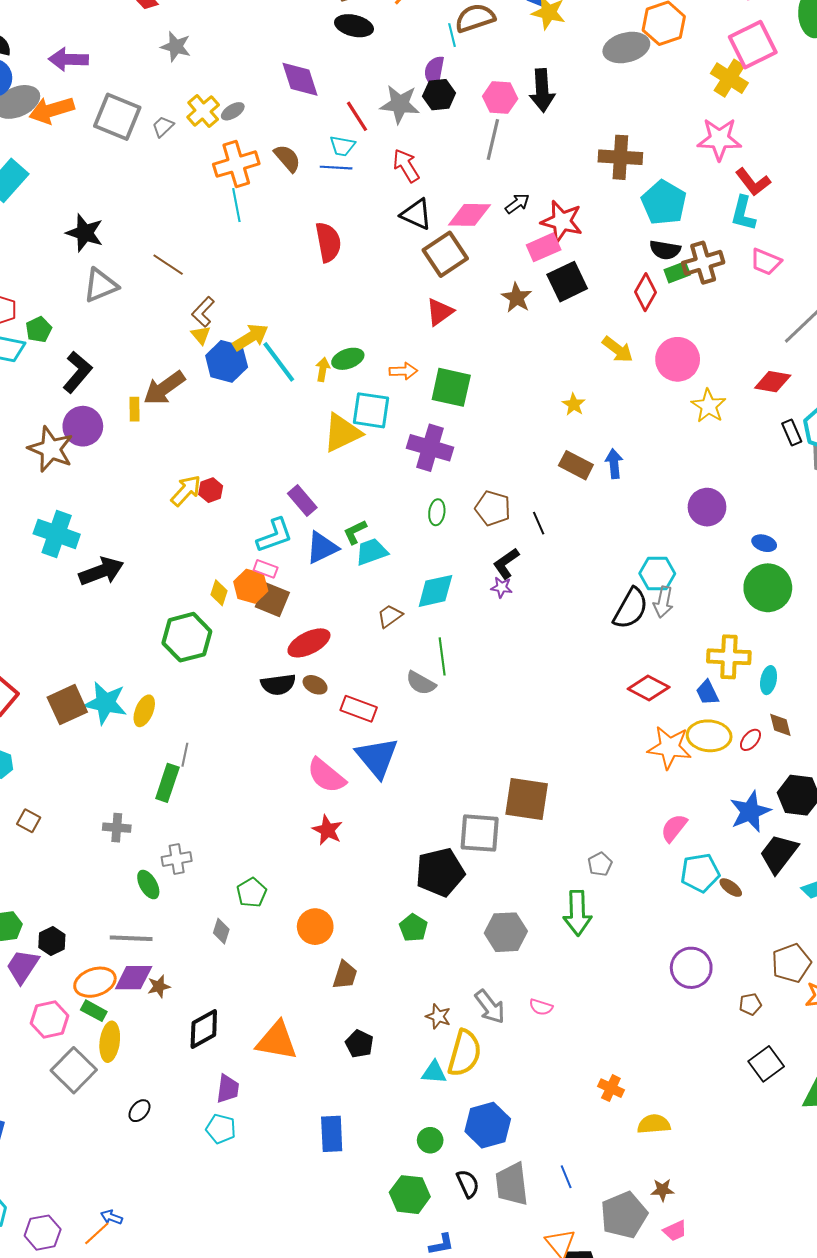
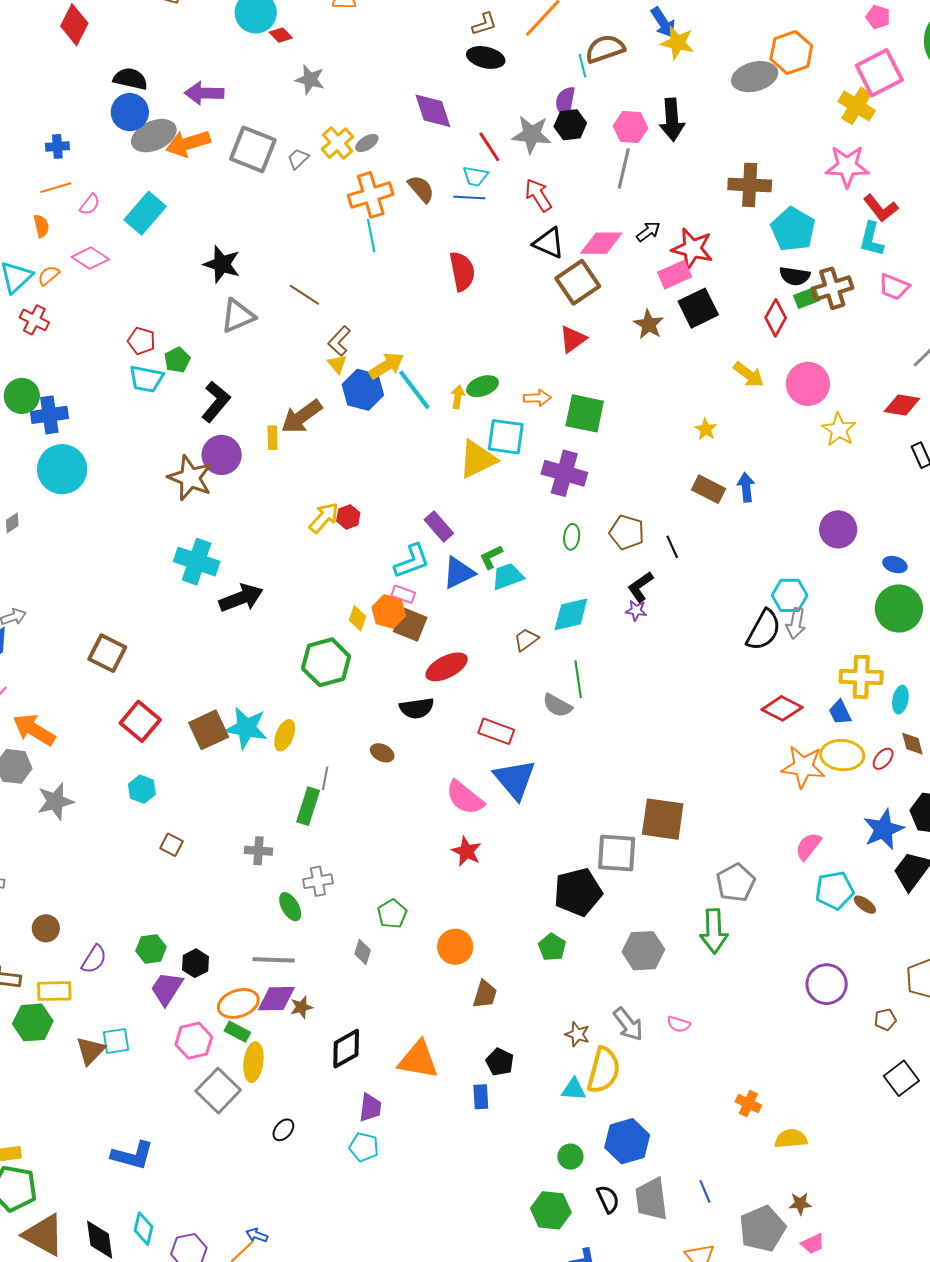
brown ellipse: (315, 685) -> (382, 753), moved
gray pentagon: (600, 864) -> (736, 883), size x1.6
blue rectangle: (332, 1134) -> (481, 1097), moved, size x0.7

